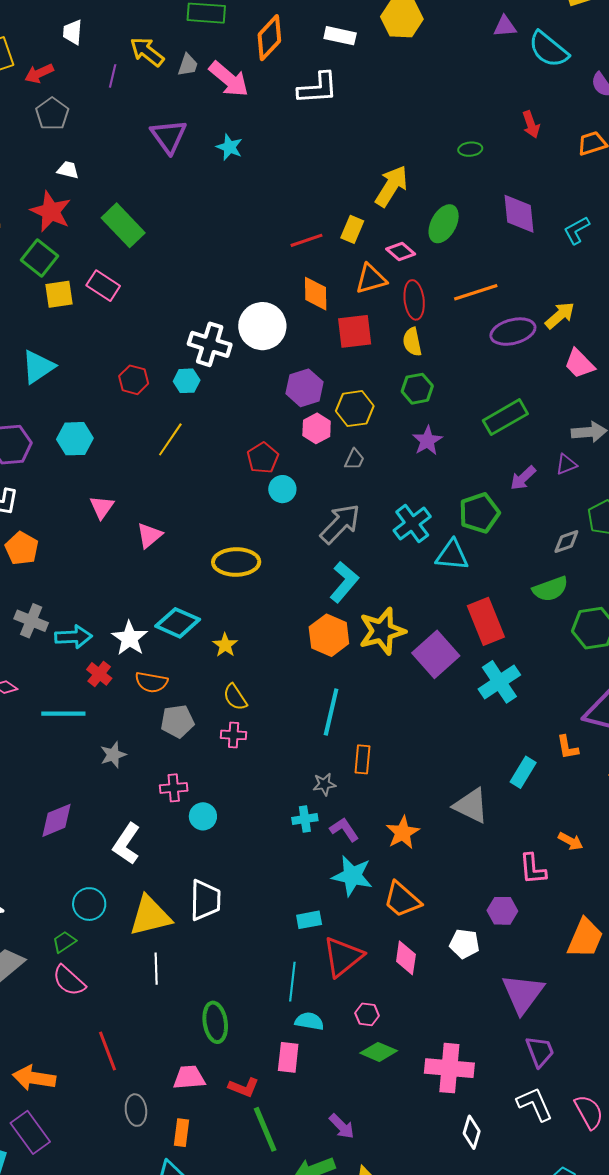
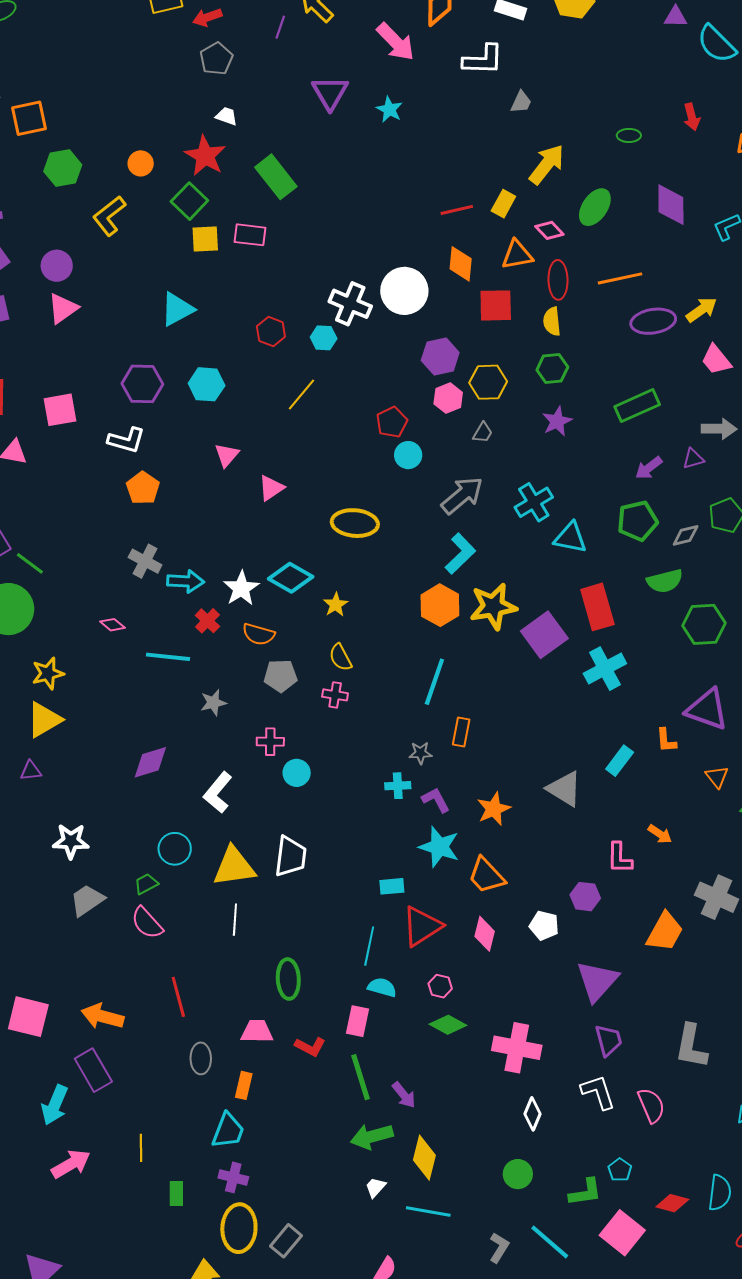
gray trapezoid: (188, 65) -> (521, 102), moved
pink rectangle: (103, 286) -> (250, 235), turned -32
green pentagon: (479, 513) -> (637, 521), moved
green line: (265, 1129) -> (360, 1077), moved

